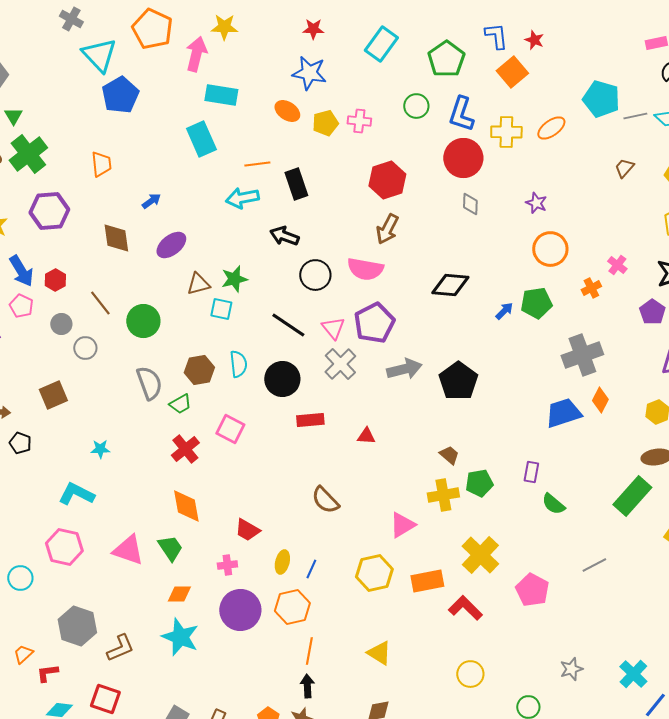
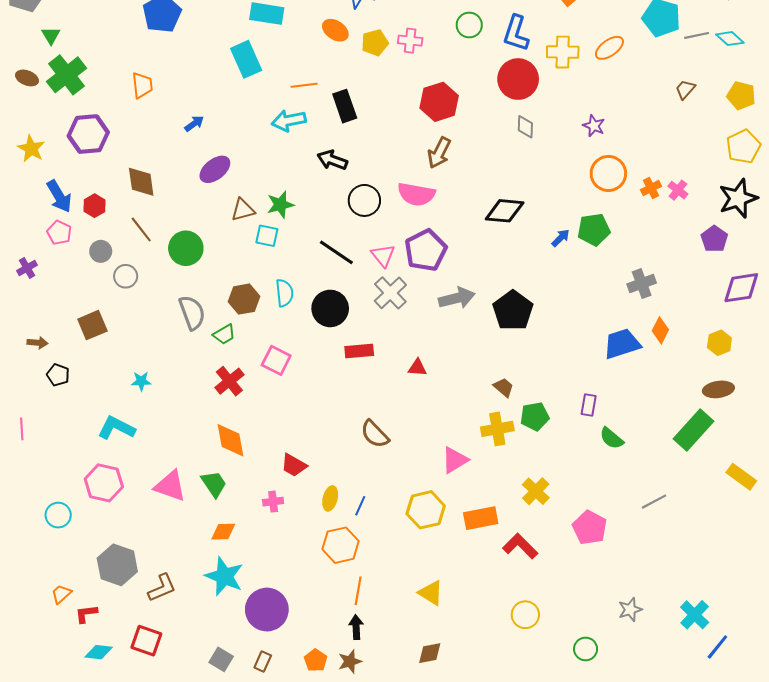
brown diamond: (116, 238) -> (141, 182), moved
orange cross: (591, 288) -> (651, 188), moved
gray cross: (582, 355) -> (642, 284), size x0.7
yellow cross: (480, 555) -> (536, 491), size x0.7
purple circle: (240, 610) -> (267, 610), moved

